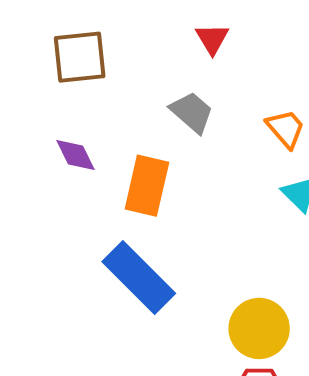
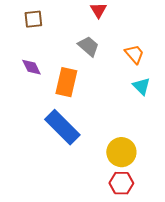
brown square: (80, 57) -> (33, 19), size x0.7

